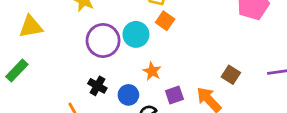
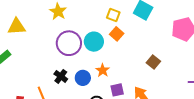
brown square: (231, 75) -> (153, 62), moved
blue circle: (128, 95) -> (83, 78), moved

